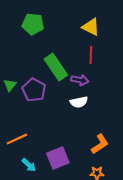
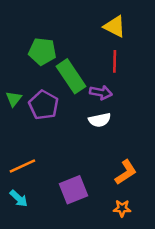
green pentagon: (33, 24) -> (42, 51), moved
cyan arrow: (29, 165) -> (19, 198), moved

